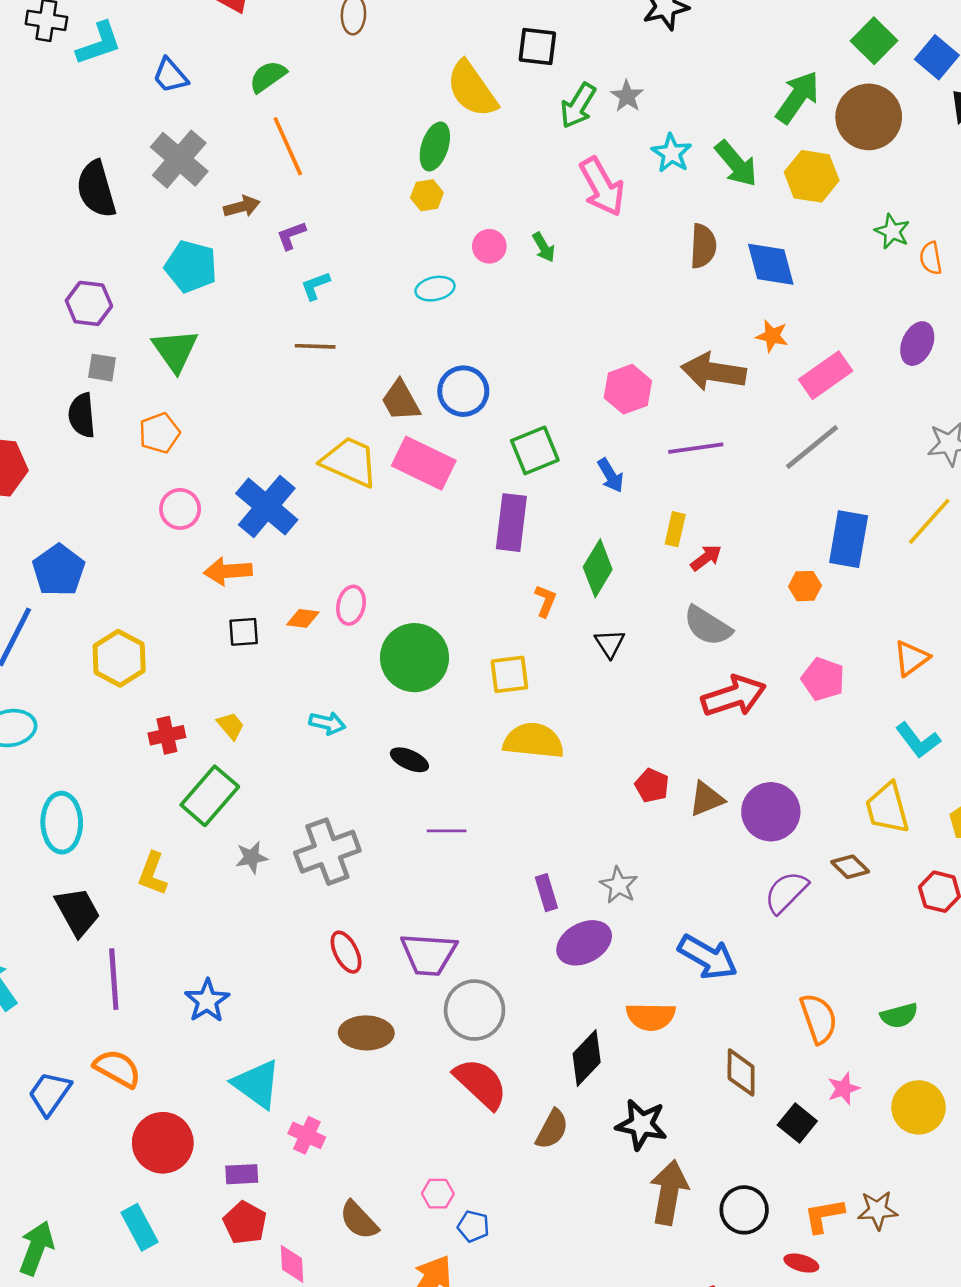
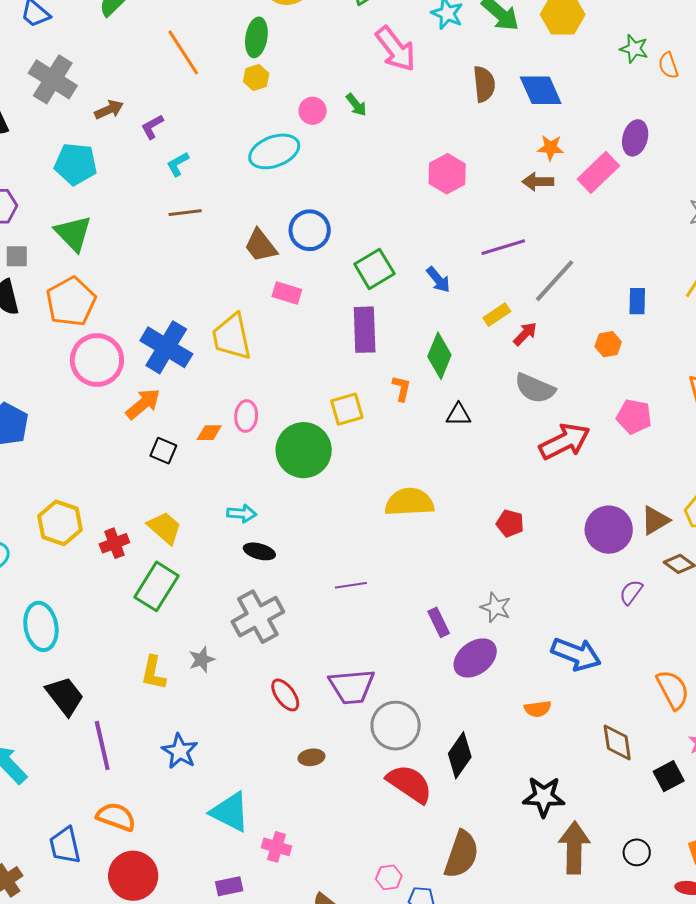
orange line: (288, 146) -> (183, 52), moved
cyan ellipse: (435, 289) -> (274, 151), size x1.6
purple ellipse: (917, 344) -> (635, 138), moved
brown arrow: (713, 372) -> (538, 182), moved, size x0.6
pink hexagon: (628, 389) -> (447, 174), moved
orange pentagon: (159, 433) -> (71, 302), size x1.5
gray line: (812, 447) -> (555, 281), moved
yellow trapezoid: (350, 462) -> (232, 337), moved, turned -117
pink rectangle: (424, 463) -> (287, 293), size x0.6
pink circle: (180, 509) -> (97, 360), size x1.6
yellow rectangle: (675, 529) -> (497, 315), turned 52
blue rectangle: (849, 539) -> (637, 301), size x0.6
orange arrow: (228, 571) -> (143, 404), turned 153
black square: (244, 632) -> (163, 451), turned 36
black triangle: (610, 643) -> (459, 415), turned -48
yellow hexagon: (119, 658) -> (60, 523), moved
yellow square: (509, 674) -> (347, 409), moved
yellow trapezoid: (231, 726) -> (165, 528), size x1.5
black ellipse: (409, 760) -> (259, 551), moved
brown triangle: (706, 799) -> (655, 520), moved
gray star: (252, 857) -> (202, 660), moved
yellow L-shape: (153, 874) -> (153, 673), moved
purple semicircle: (786, 892) -> (631, 592), size x0.7
orange semicircle: (651, 1017) -> (538, 709), size x0.7
brown ellipse: (366, 1033) -> (312, 757), size x0.6
black diamond: (587, 1058) -> (460, 755), moved
blue trapezoid: (50, 1094) -> (65, 845), turned -39
black square: (797, 1123) -> (669, 776), turned 32
brown semicircle: (552, 1129) -> (461, 854), moved, size x1.4
red circle: (163, 1143) -> (133, 876), moved
black circle: (744, 1210) -> (637, 852), size x0.7

